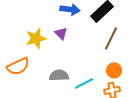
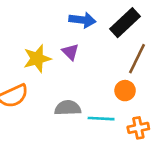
orange circle: (114, 70) -> (125, 91), moved
cyan line: (84, 83) -> (101, 119), turned 30

